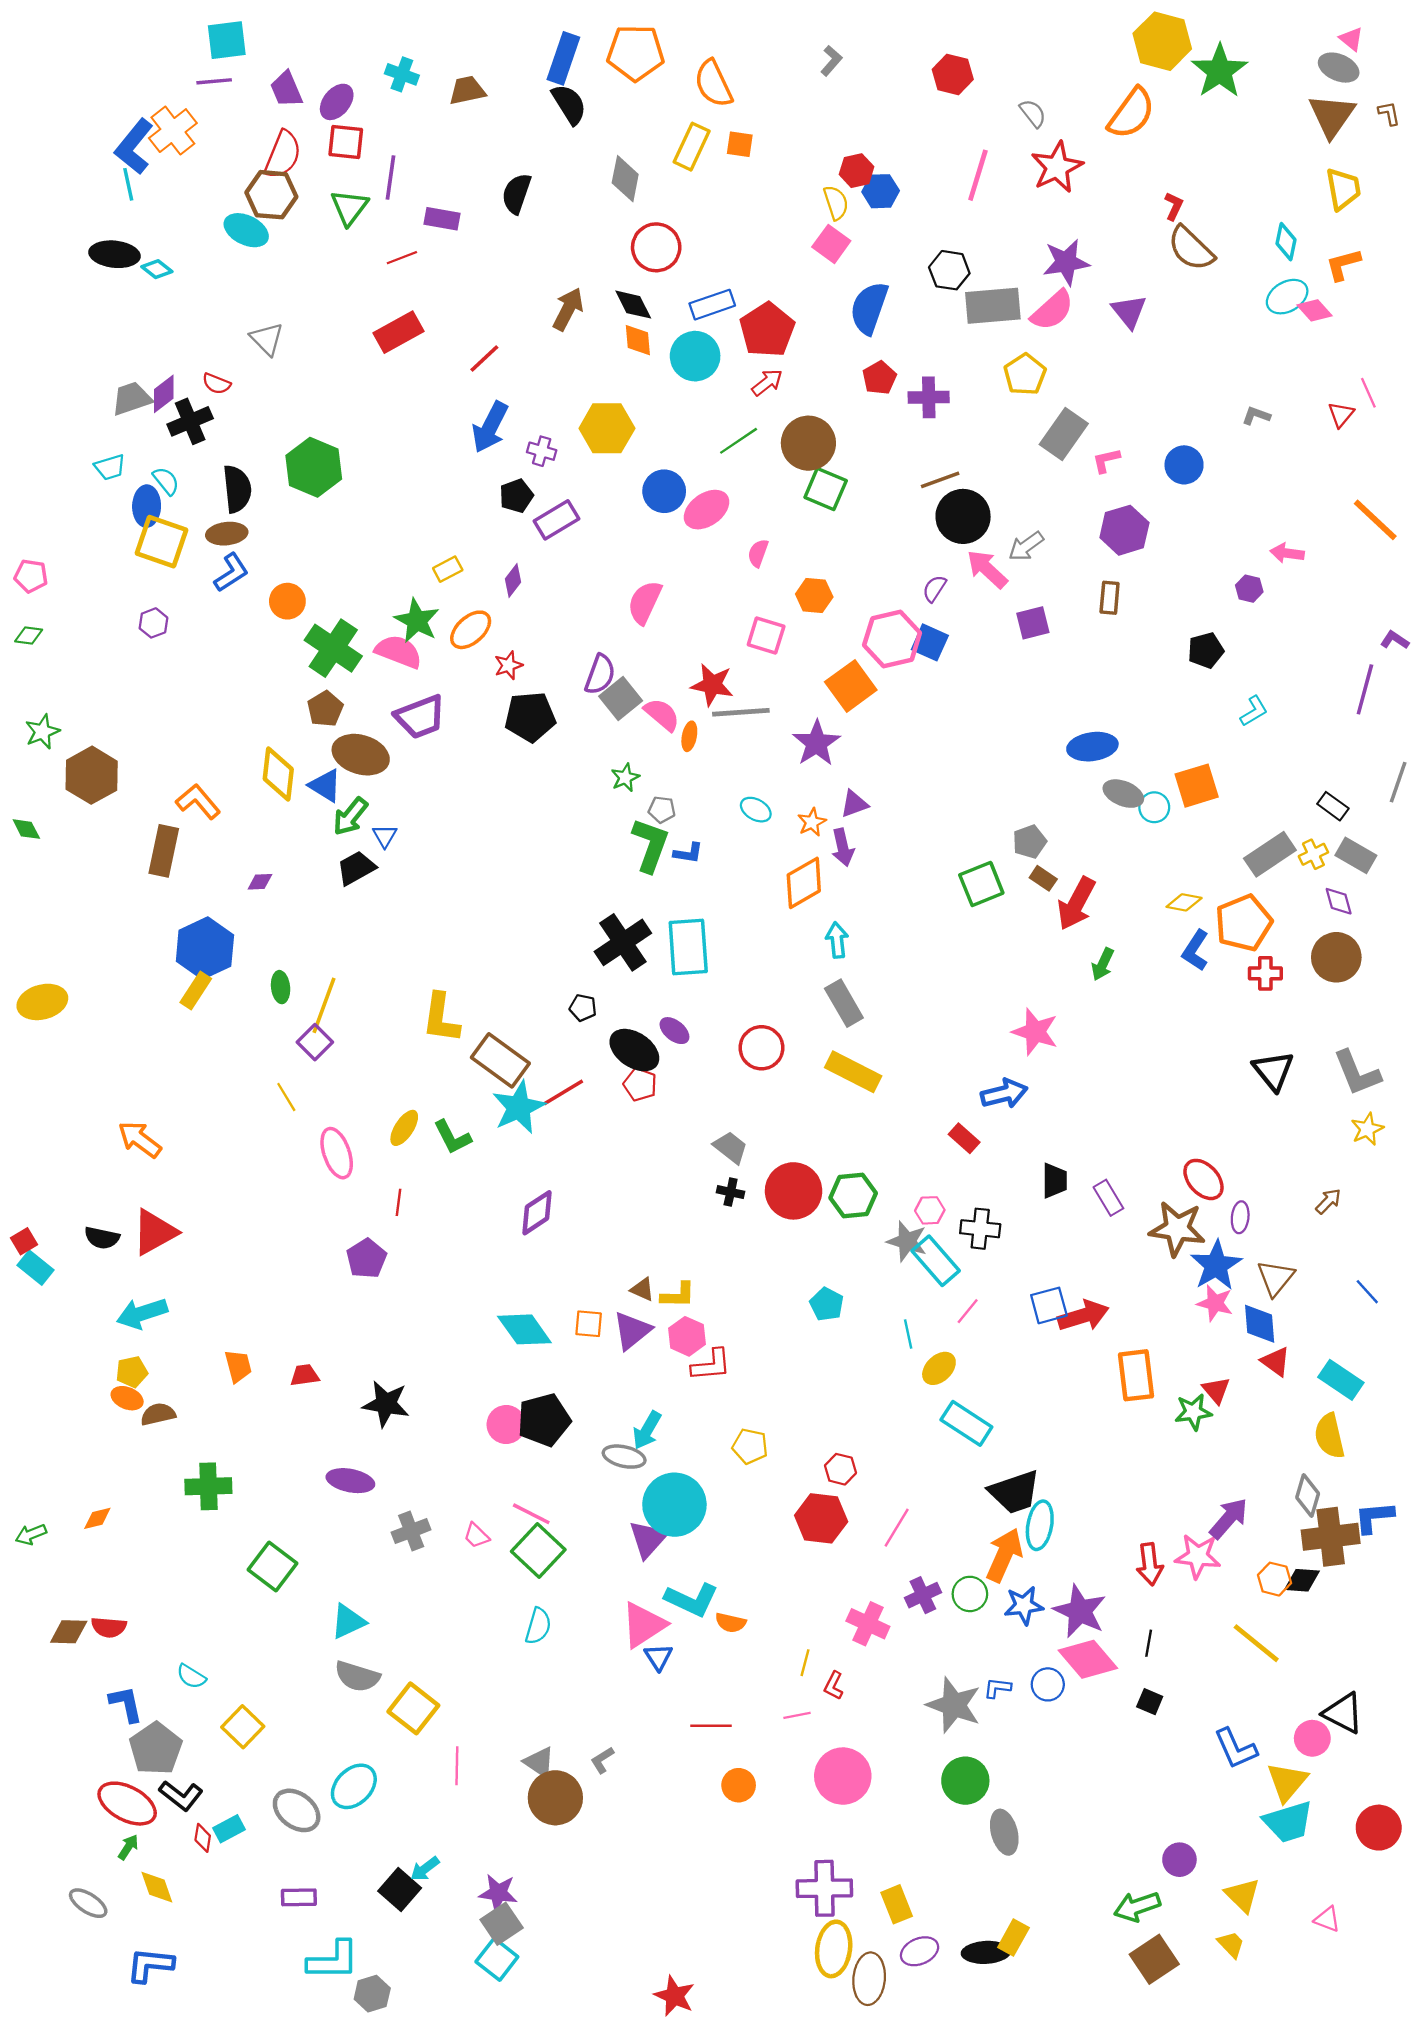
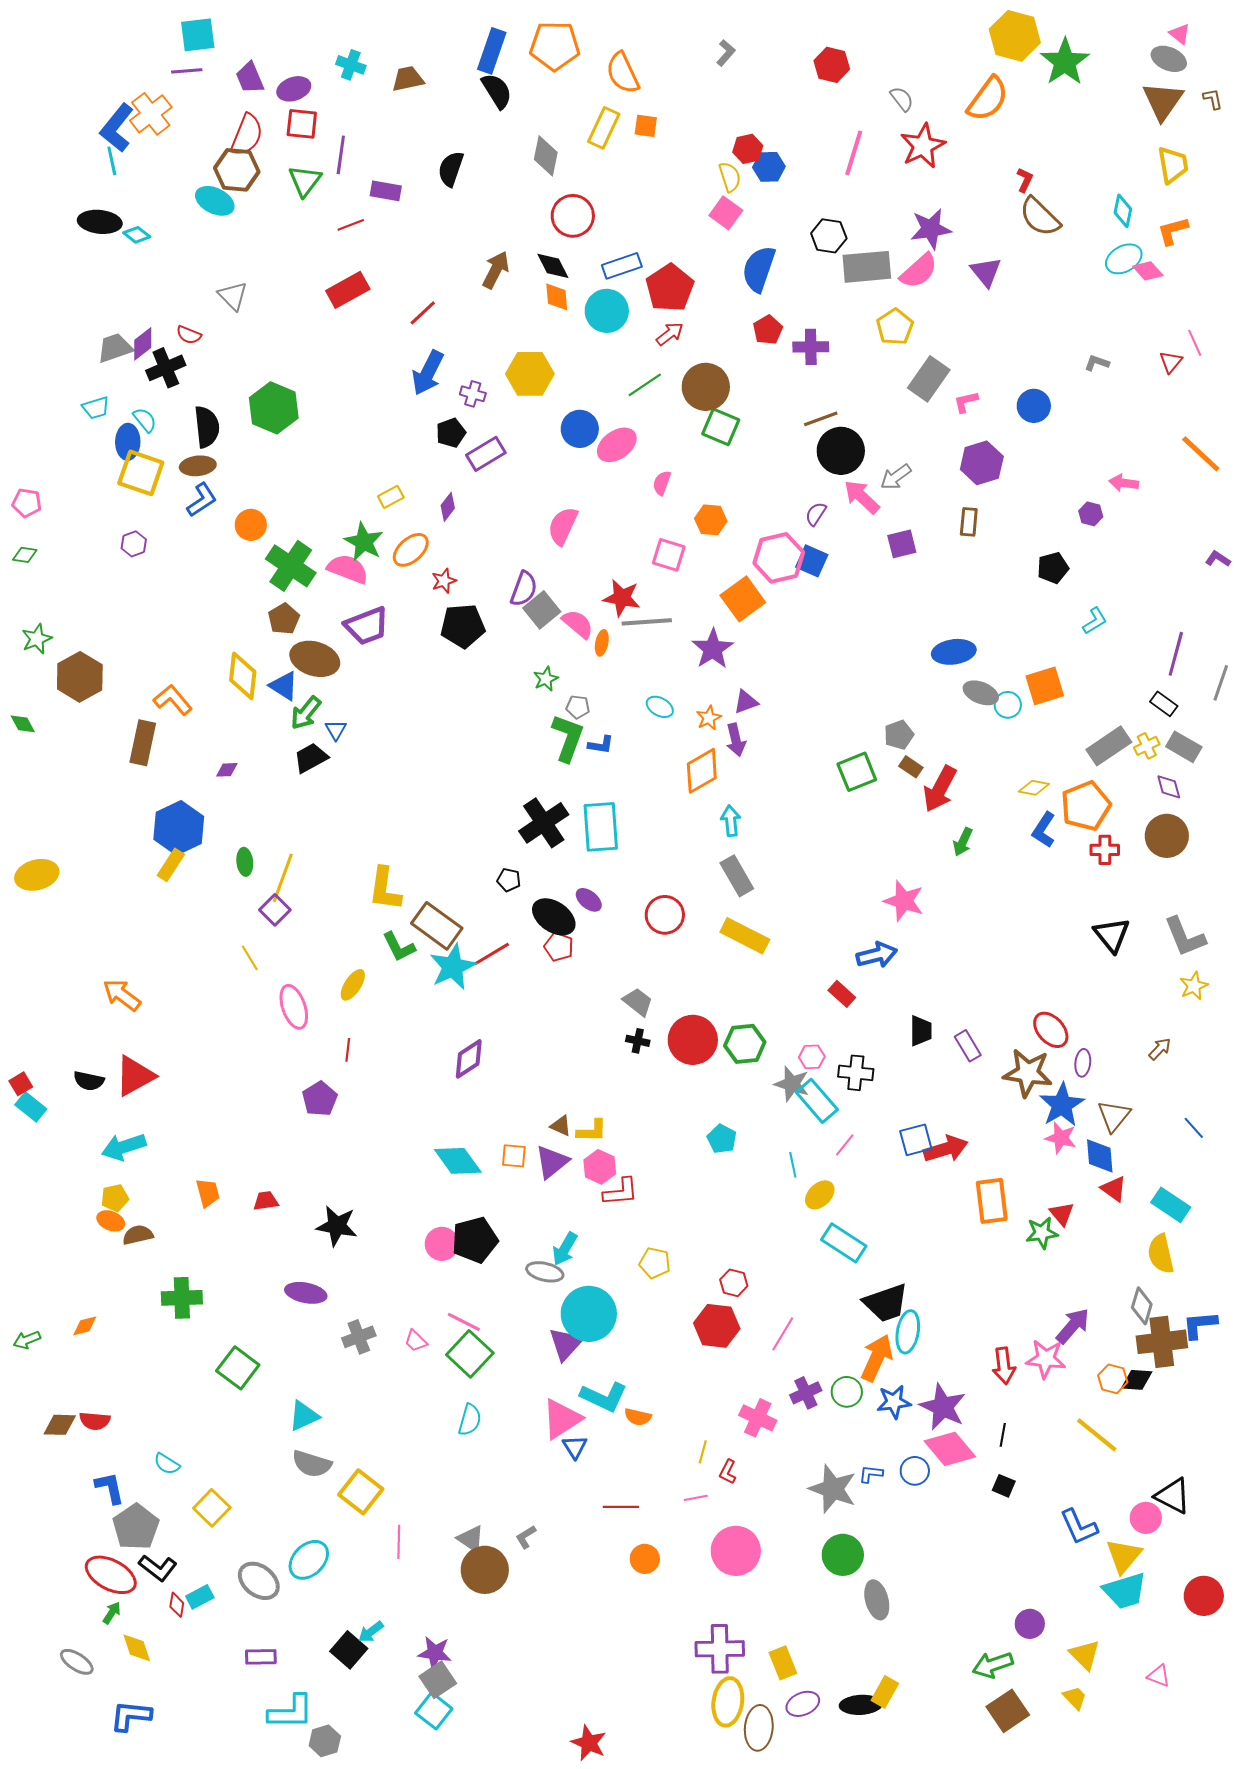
purple ellipse: (337, 102) -> (294, 89), turned 32
purple line: (1365, 689) -> (1176, 654), moved
green L-shape: (452, 1137) -> (399, 947), moved

